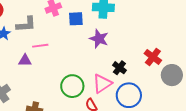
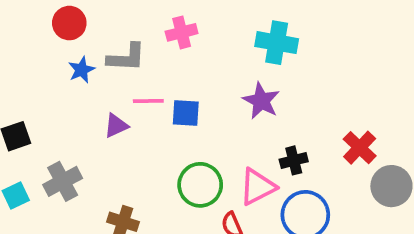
blue square: (76, 19) -> (186, 113), moved
purple triangle: (25, 60) -> (116, 126), turned -32
black cross: (119, 68) -> (294, 160), turned 32

